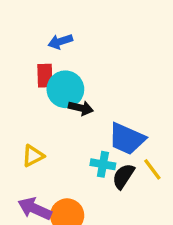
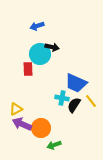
red rectangle: (45, 76) -> (28, 69), moved
black arrow: (81, 108) -> (52, 47), moved
yellow triangle: (33, 156) -> (16, 109), moved

